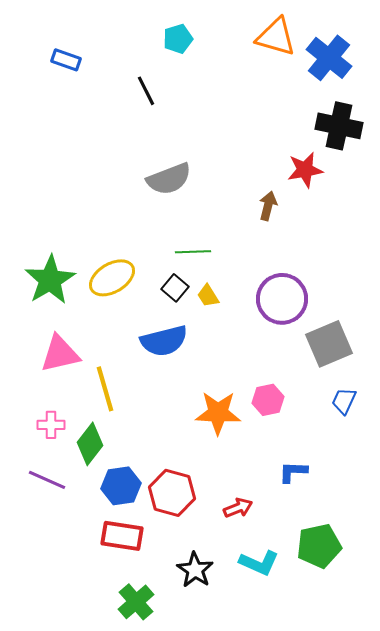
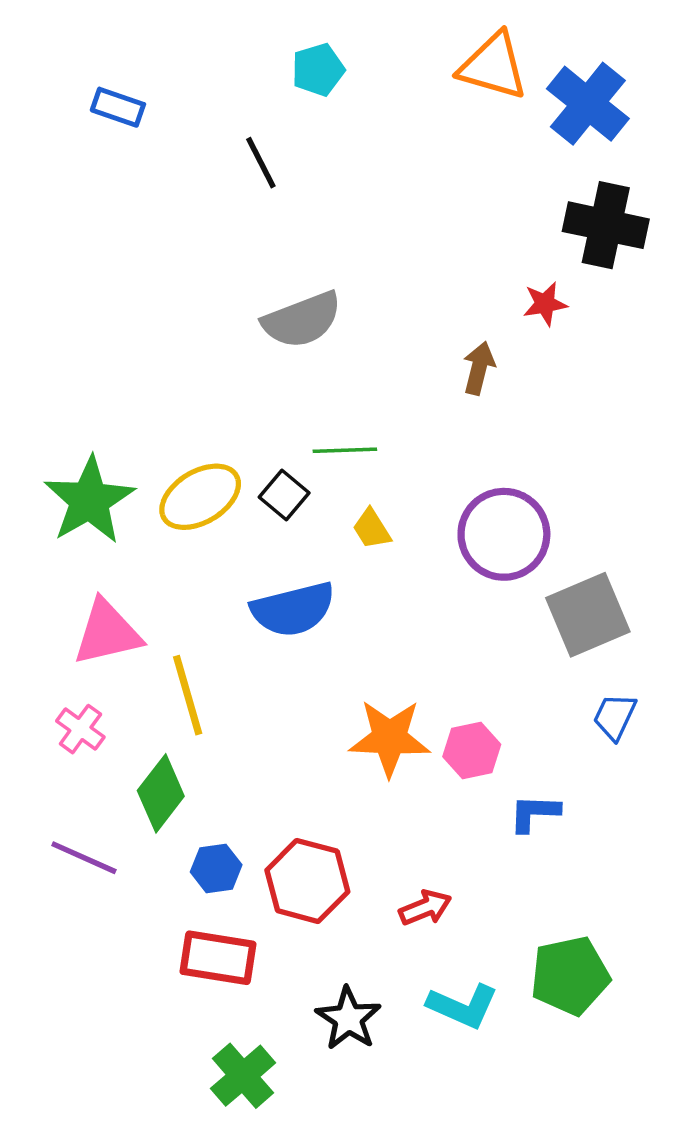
red star: (305, 170) -> (545, 304), size x0.7
black square: (175, 288) -> (284, 495), moved
pink hexagon: (268, 400) -> (472, 750), moved
pink cross: (51, 425) -> (80, 729), moved, turned 36
blue L-shape: (293, 472) -> (534, 813), moved
blue hexagon: (121, 486) -> (216, 868), size x0.7

